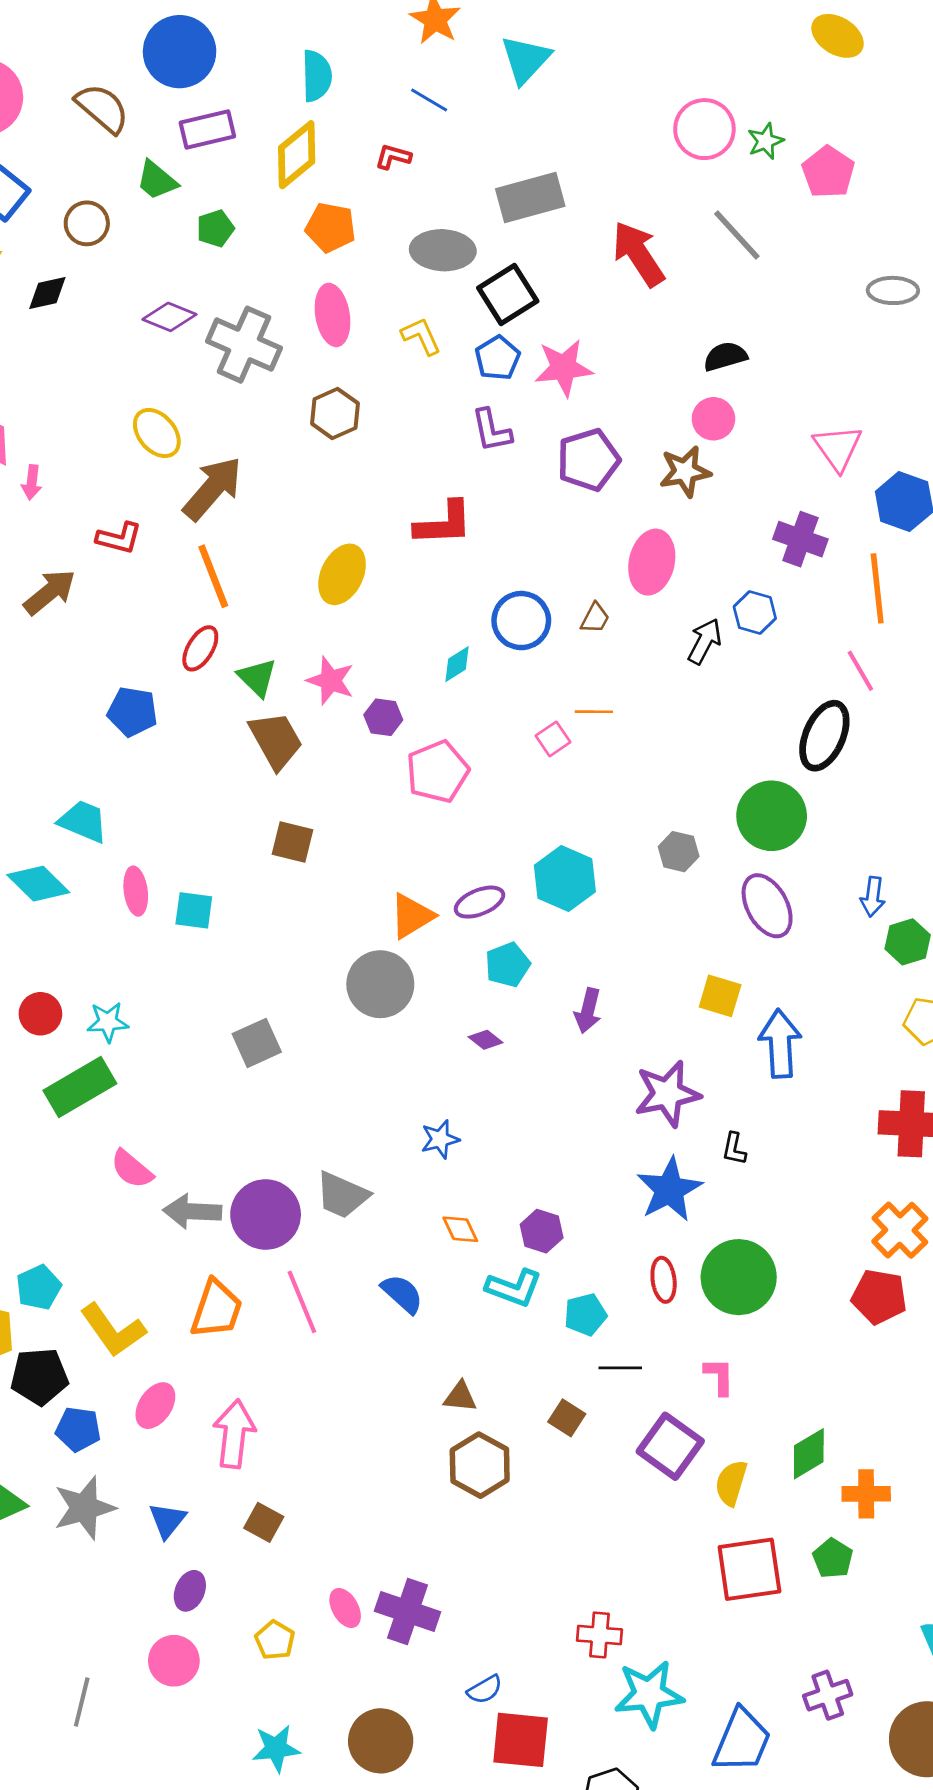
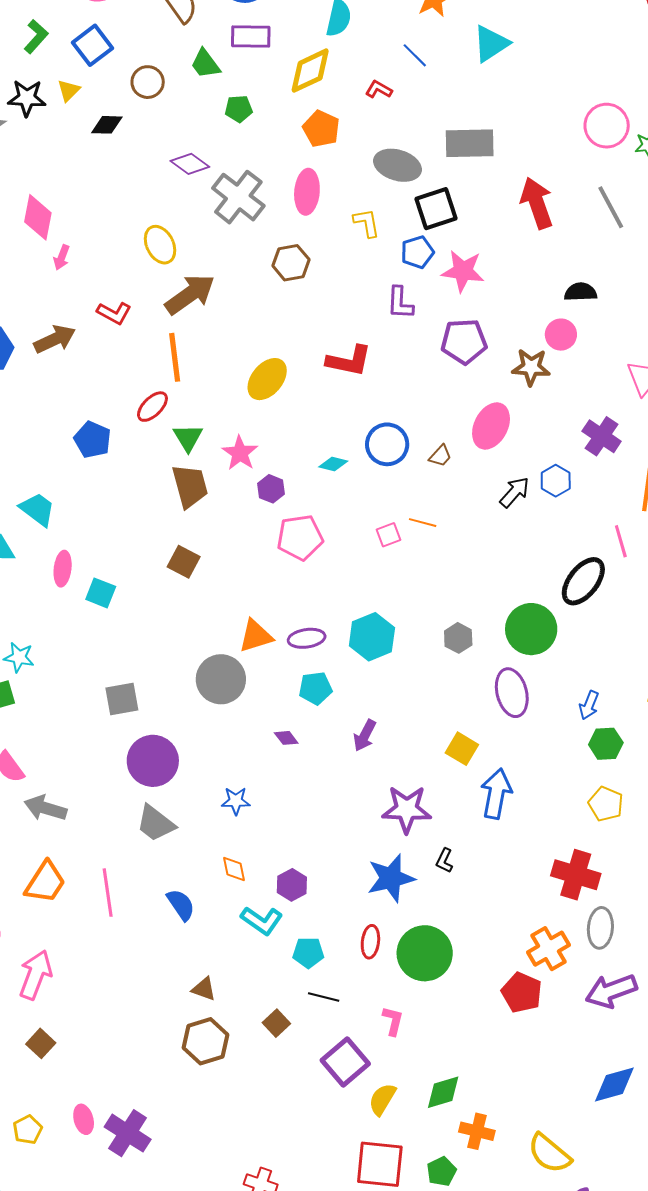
cyan diamond: (457, 664) -> (333, 464), turned 32
purple circle: (266, 1214) -> (153, 761), moved

